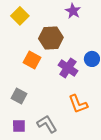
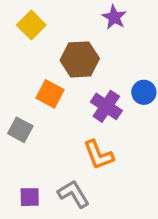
gray square: (19, 96) -> (20, 130), moved
orange L-shape: (78, 104) -> (99, 155), moved

